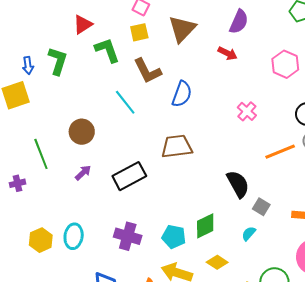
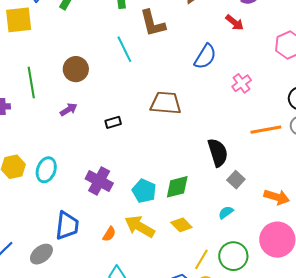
blue semicircle: (182, 94) -> (205, 57), moved
black rectangle: (129, 176) -> (113, 122), size x0.5
cyan semicircle: (249, 233) -> (226, 212), moved

